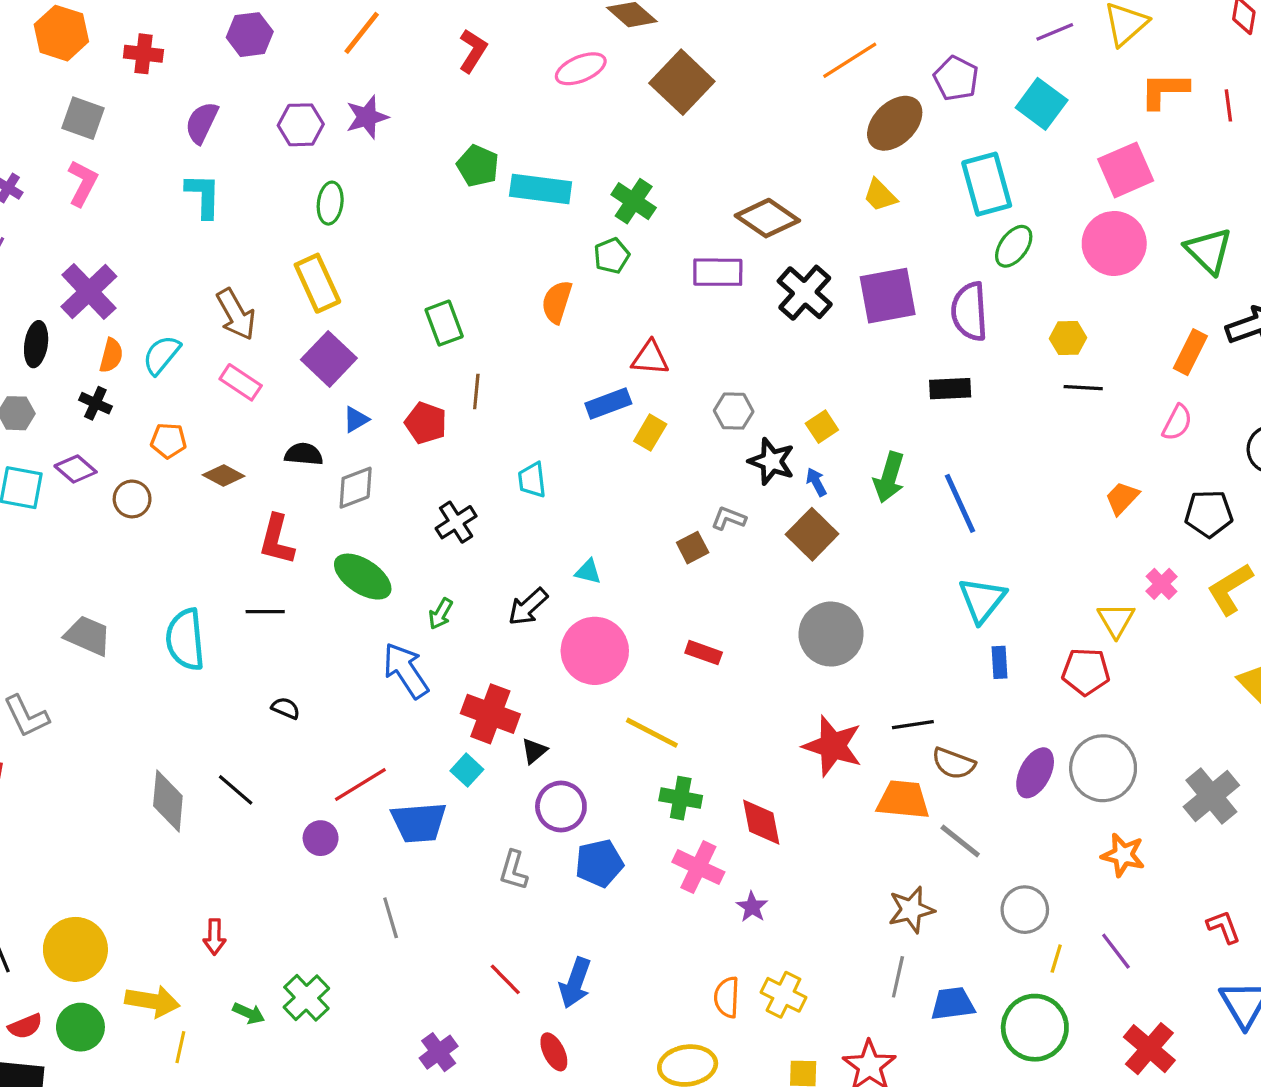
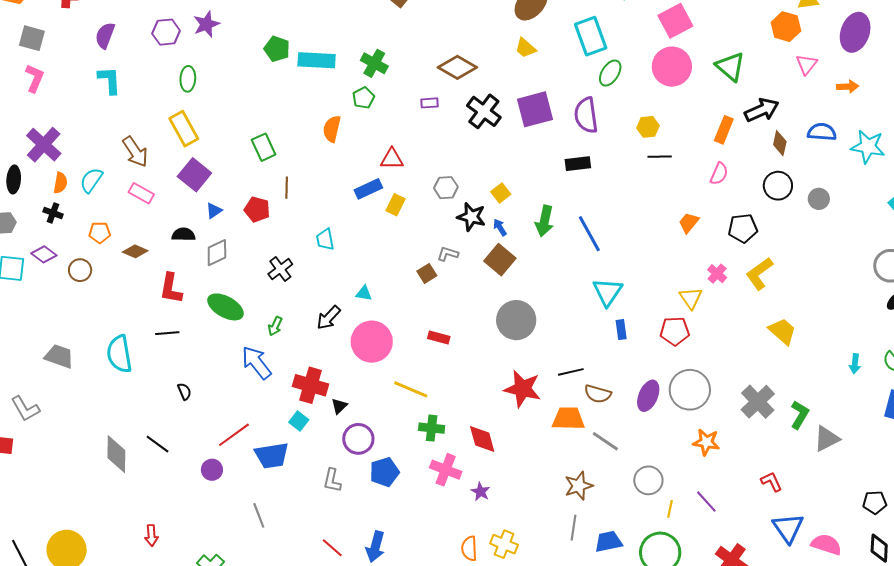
purple rectangle: (718, 272) -> (429, 103), size x0.6
black semicircle: (286, 708) -> (184, 391), turned 48

